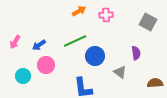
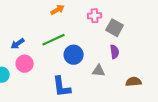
pink cross: (106, 15) -> (95, 16), moved
gray square: (148, 22) -> (115, 28), moved
gray triangle: (120, 72) -> (99, 71), turned -32

